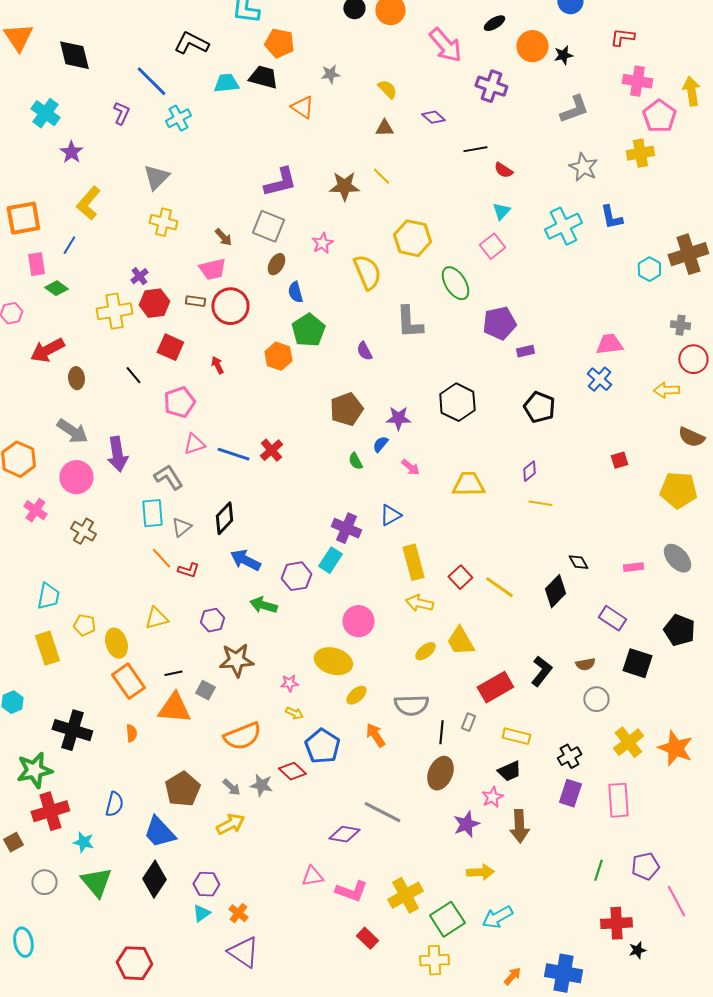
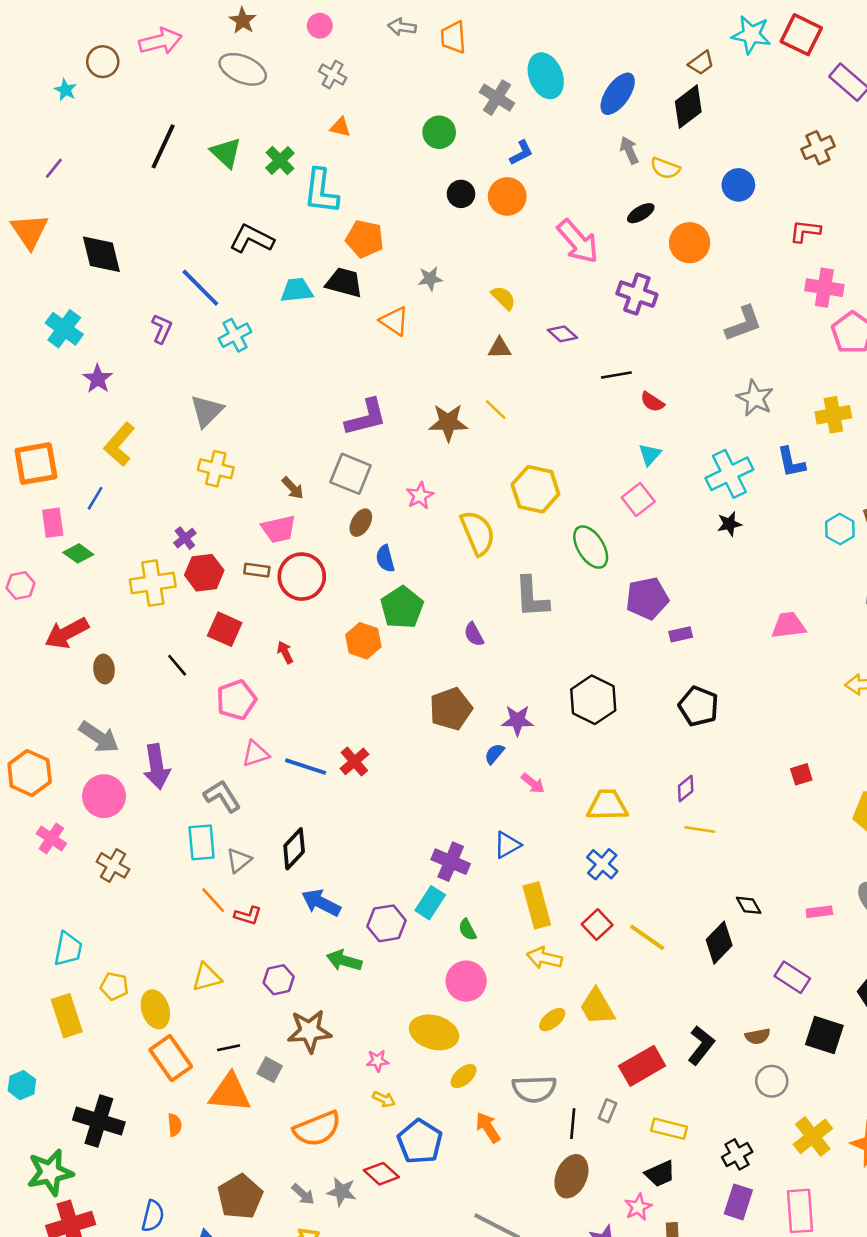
black star: (563, 55) -> (729, 524), moved
yellow cross: (640, 153) -> (833, 415), moved
blue cross: (599, 379) -> (602, 864), moved
green semicircle: (355, 461) -> (467, 930), moved

